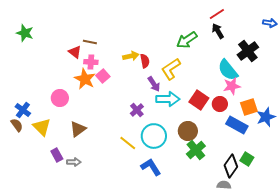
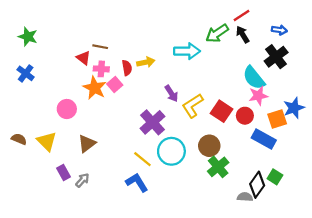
blue arrow: (270, 23) -> (279, 30), moved
green arrow: (187, 40) -> (217, 33), moved
red semicircle: (145, 61) -> (127, 68), moved
yellow L-shape: (171, 69) -> (193, 106), moved
cyan arrow: (168, 99) -> (187, 51), moved
blue cross: (23, 110) -> (26, 73), moved
purple cross: (137, 110) -> (152, 122), size x1.6
blue star: (266, 117) -> (294, 108), moved
brown semicircle: (17, 125) -> (19, 139), turned -32
gray arrow: (74, 162) -> (82, 180), turned -48
blue L-shape: (151, 167) -> (137, 182), moved
gray semicircle: (224, 185) -> (245, 197), moved

